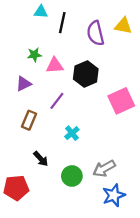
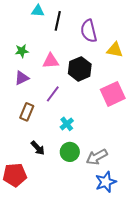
yellow triangle: (123, 26) -> (115, 50), moved
green star: (34, 55) -> (22, 51), moved
green circle: (72, 176) -> (70, 152), moved

